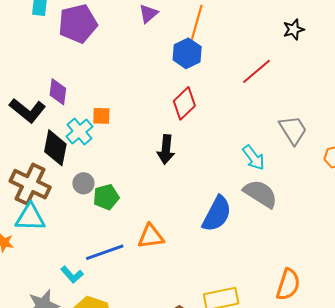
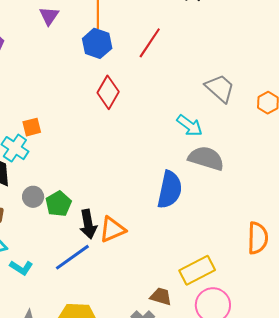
red line: (256, 71) -> (150, 43), moved
black arrow: (166, 150) -> (88, 224), moved
cyan L-shape: (72, 275) -> (21, 268), moved

